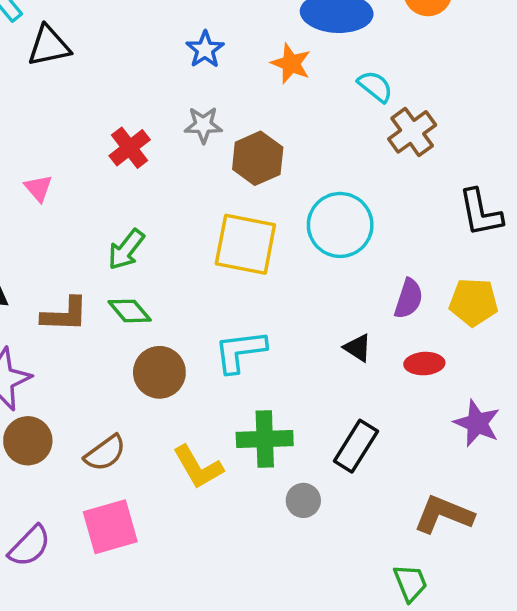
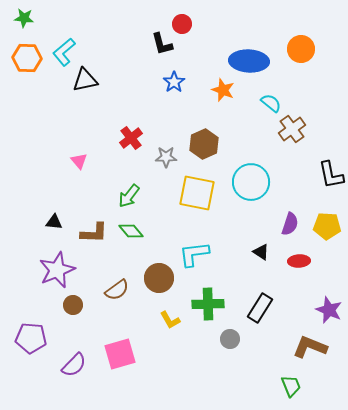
gray star: (203, 125) -> (166, 157), moved
brown circle: (159, 372) -> (159, 278), moved
purple star: (477, 423) -> (329, 310), moved
brown circle: (28, 441) -> (73, 305), size x0.7
brown semicircle: (105, 453) -> (117, 290), moved
yellow L-shape: (198, 467) -> (170, 320), size x0.7

